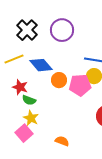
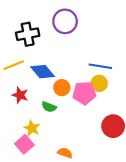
black cross: (27, 30) -> (28, 34), turned 35
purple circle: (62, 30) -> (65, 21), moved
green semicircle: (29, 100) -> (49, 107), moved

